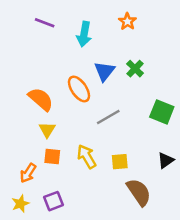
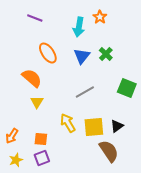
cyan arrow: (84, 34) -> (79, 27), moved
orange ellipse: (79, 89) -> (48, 53), moved
orange square: (52, 157) -> (41, 139), moved
black triangle: (166, 160) -> (117, 126), moved
yellow square: (120, 162) -> (94, 127), size x1.5
orange arrow: (28, 173) -> (12, 136), moved

